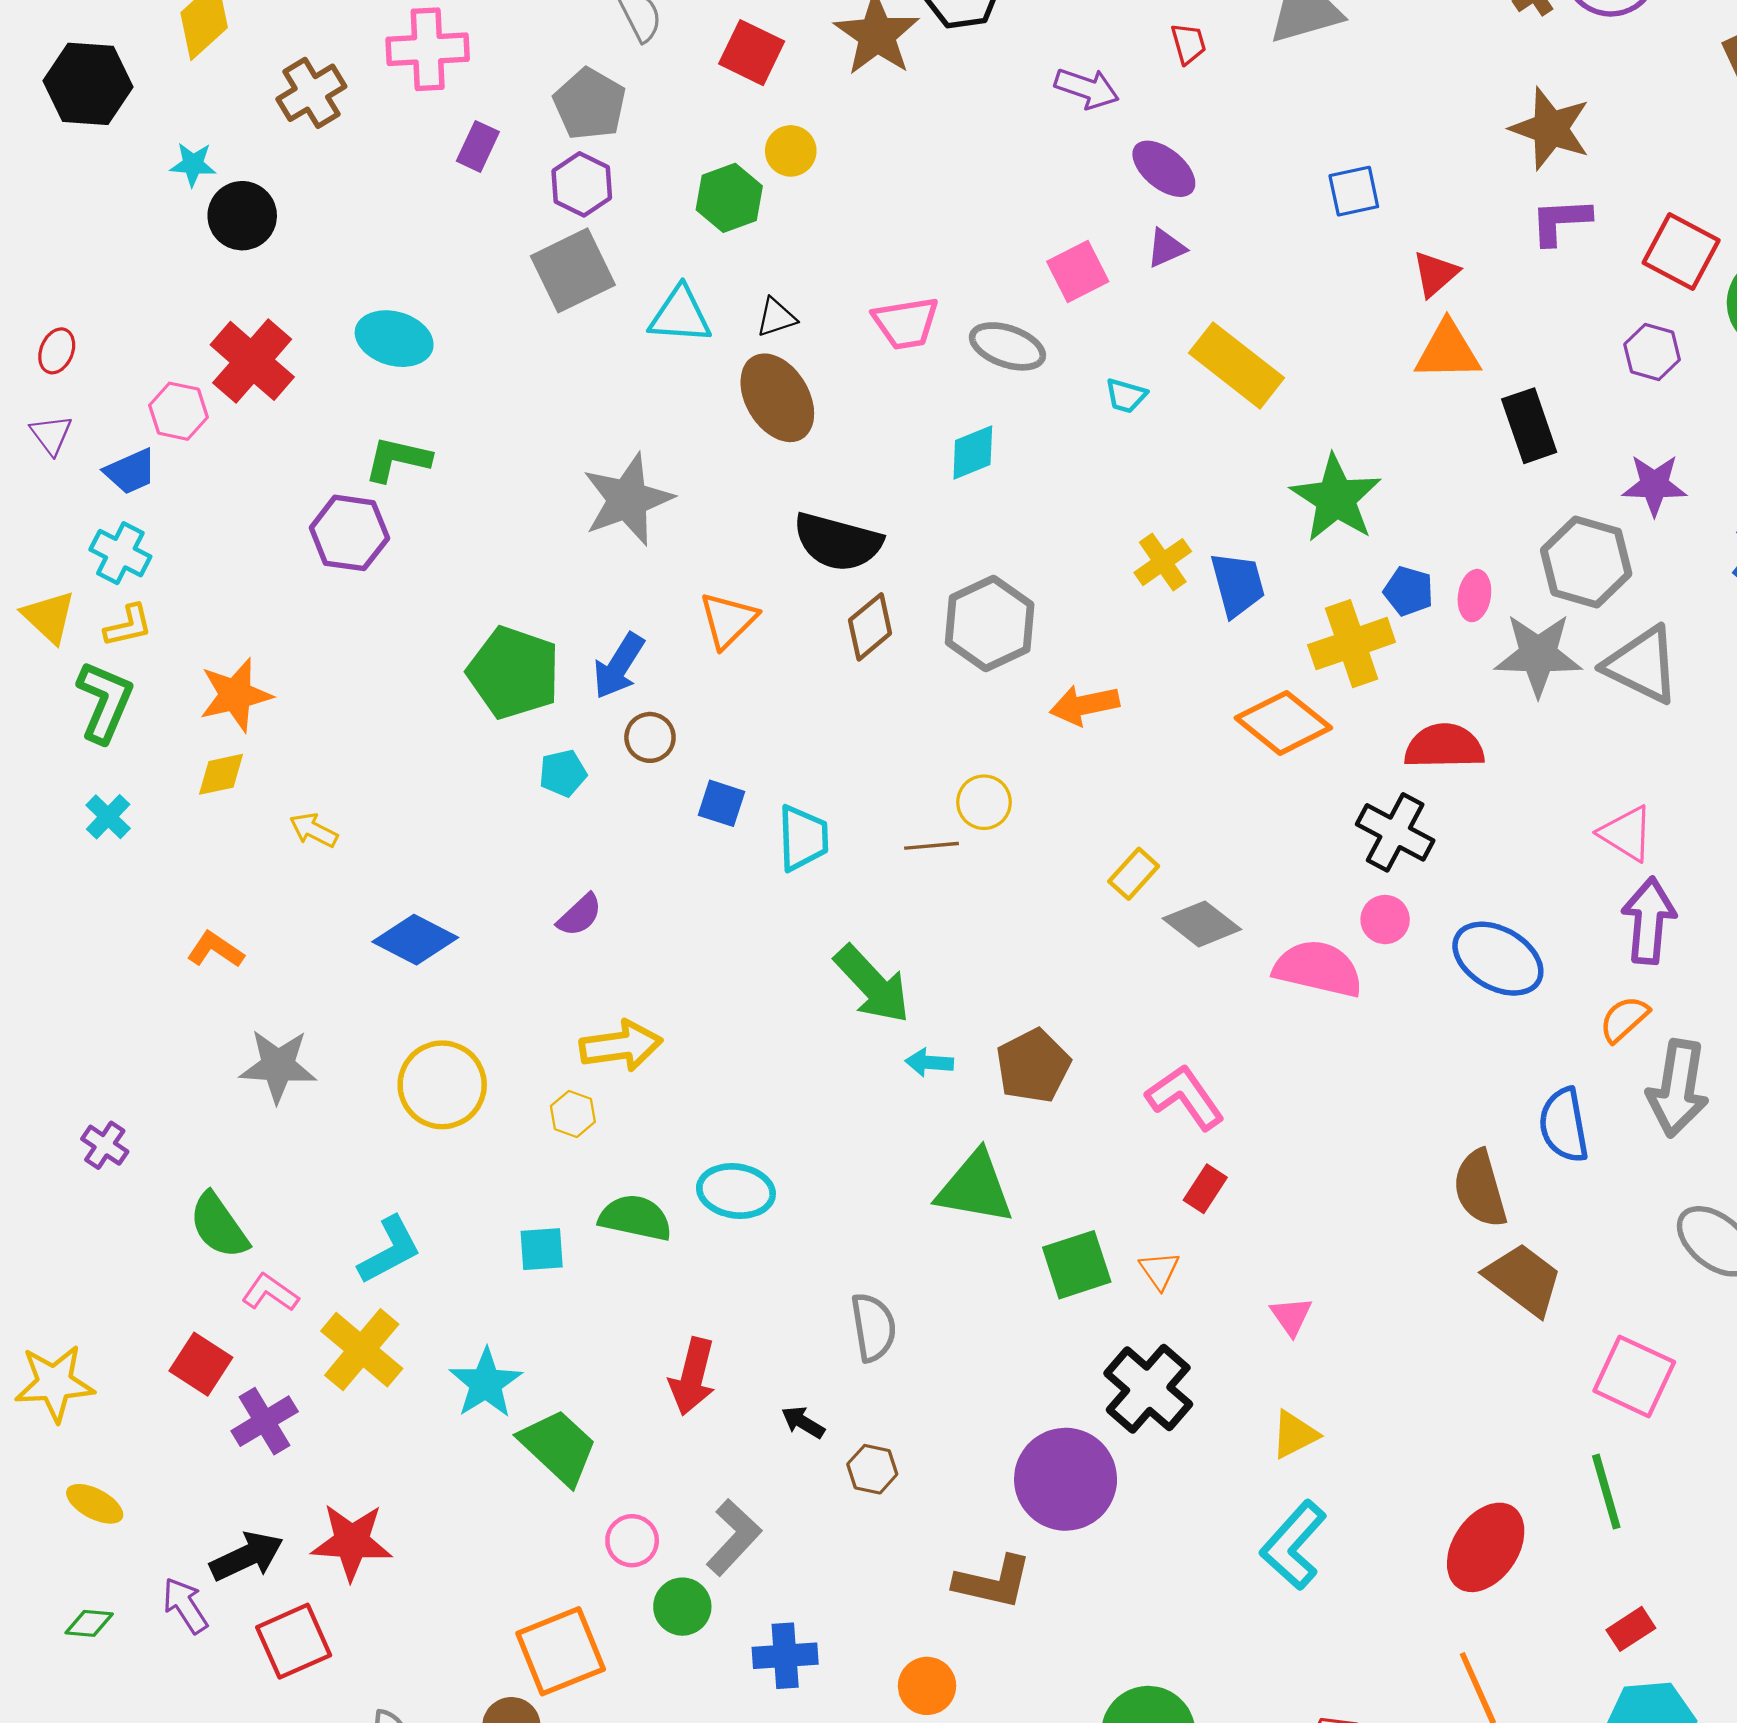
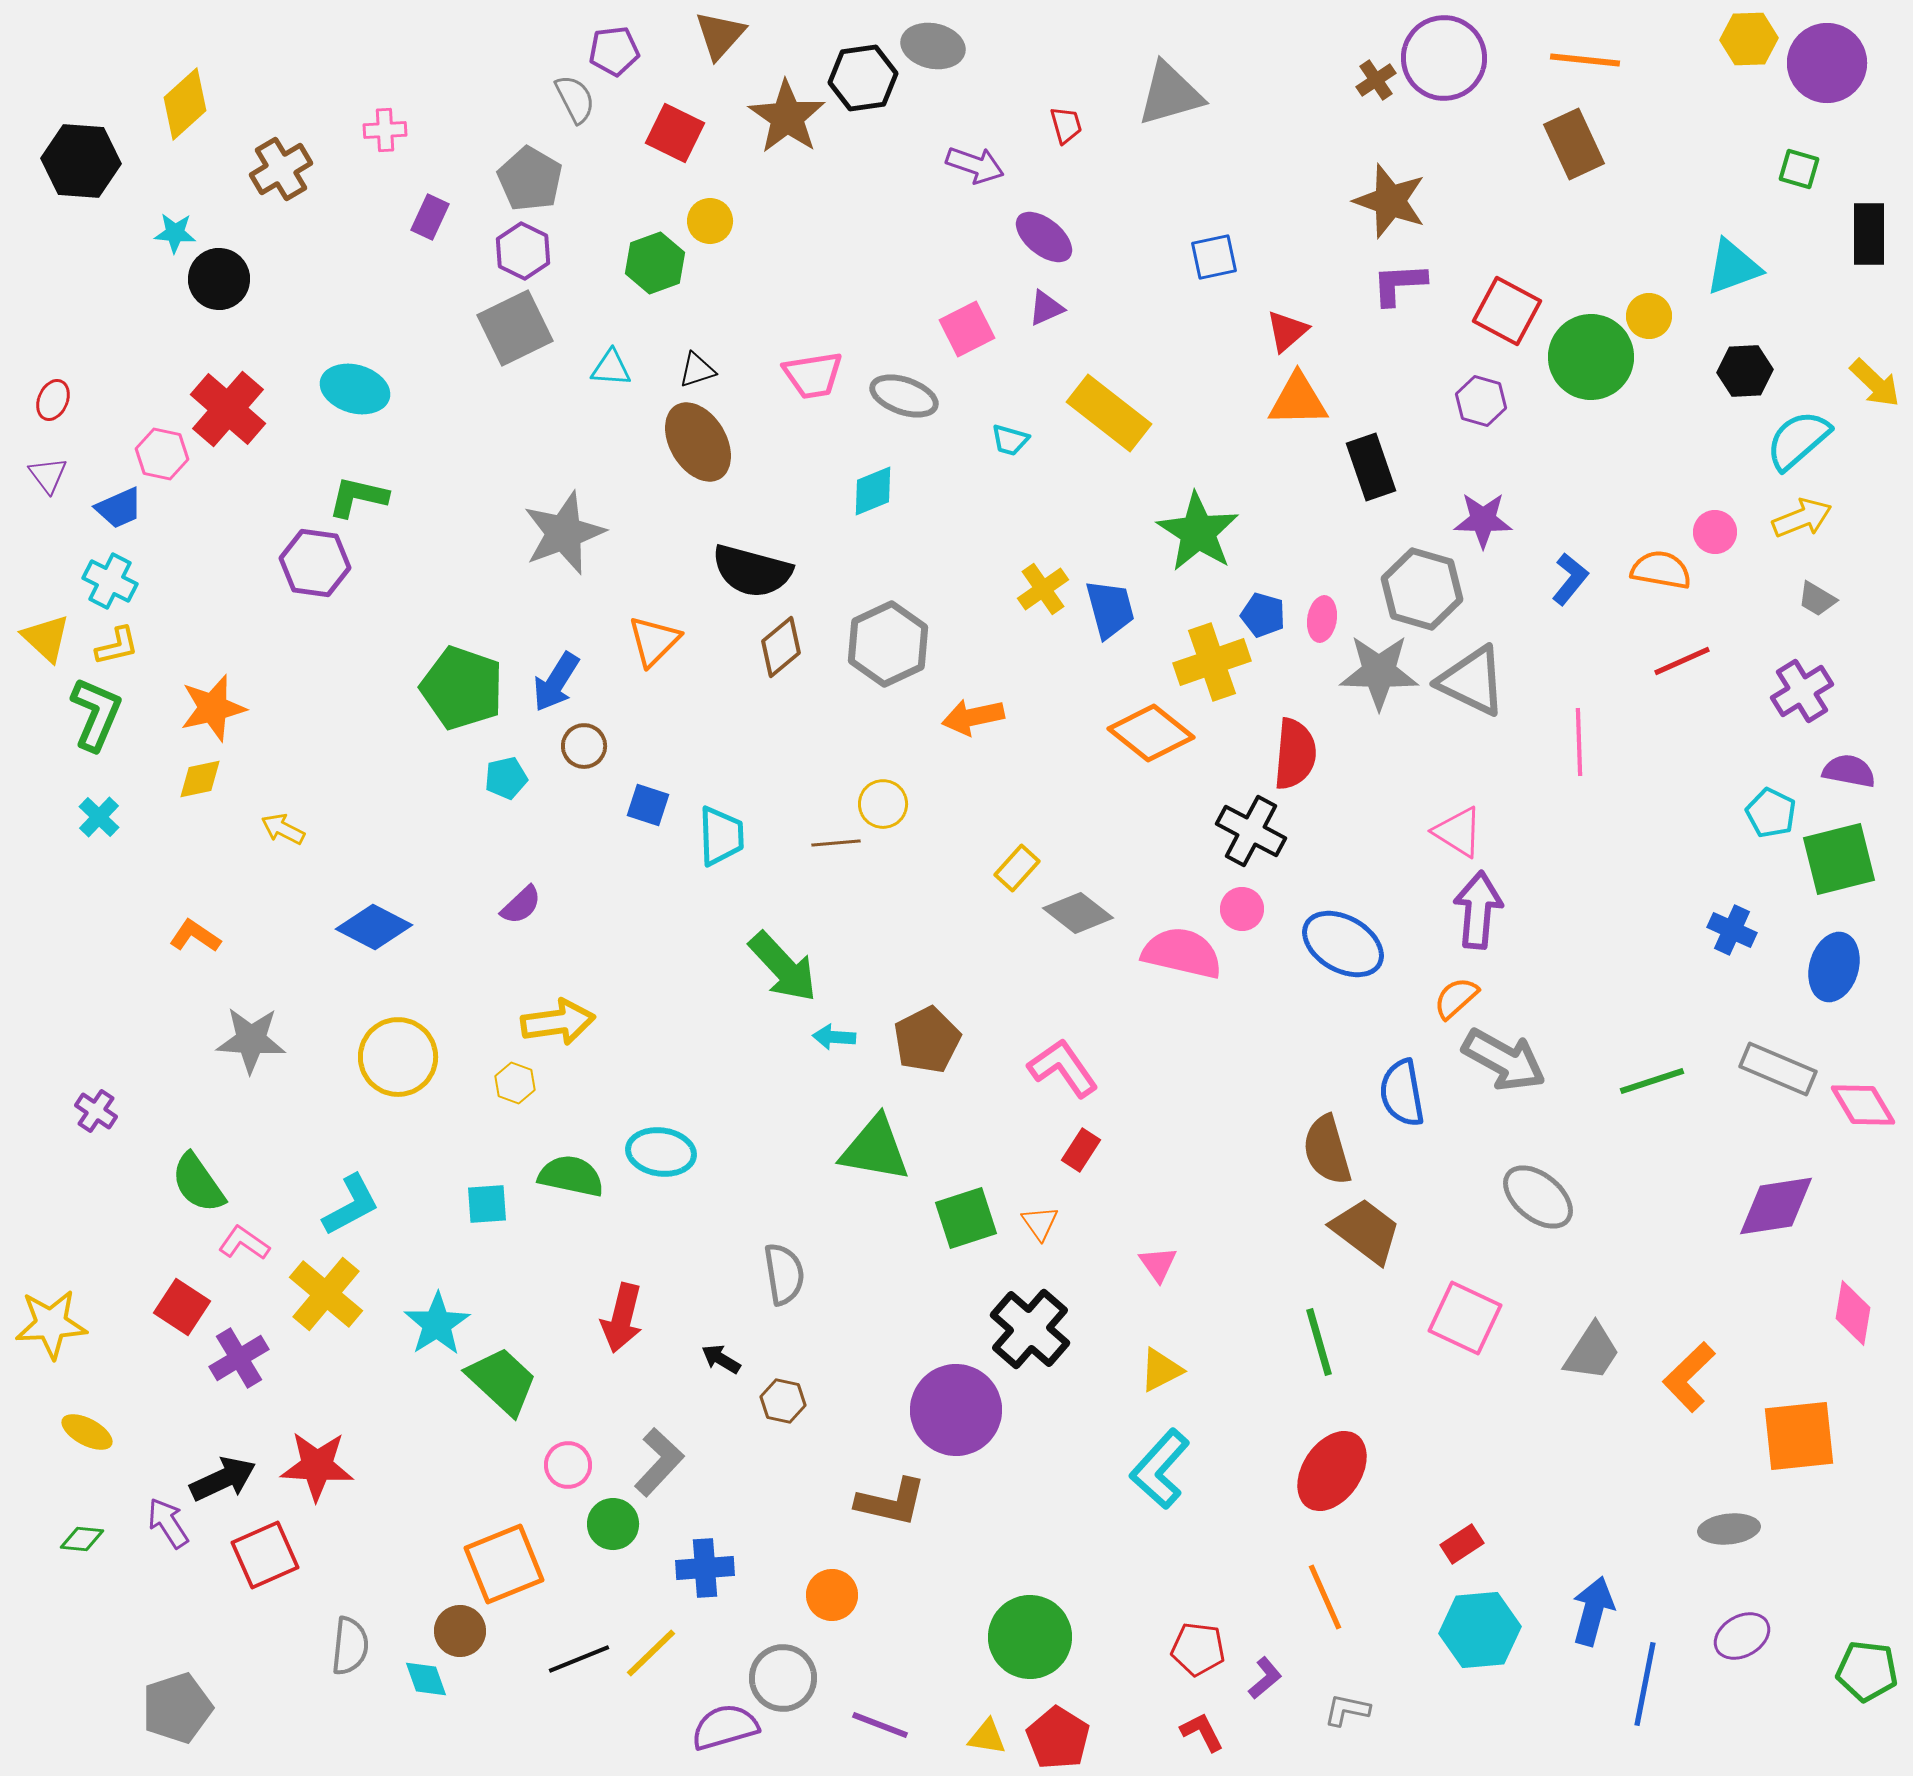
pink cross: (428, 49) -> (385, 130), size x0.6
cyan triangle: (680, 315) -> (611, 368), size x0.7
red semicircle: (1444, 746) -> (1295, 754), turned 96
gray arrow: (1678, 1088) -> (1504, 1060), turned -70
green line: (1606, 1492) -> (1319, 1342), moved

